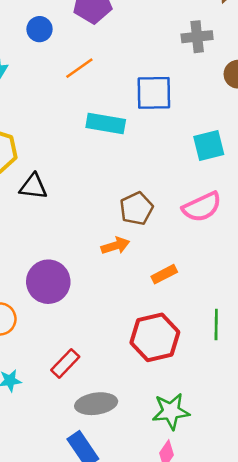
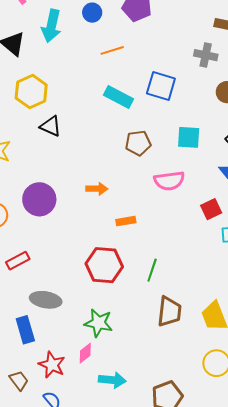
brown pentagon: (136, 209) -> (138, 143), moved
red rectangle: (65, 363) -> (18, 261), moved

